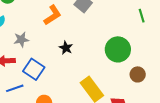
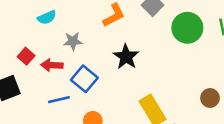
black star: (66, 48) -> (126, 57), size x1.5
green circle: (118, 49) -> (187, 28), moved

